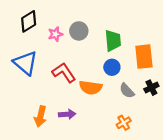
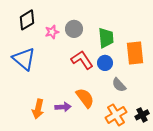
red L-shape: (64, 73) -> (82, 60), moved
orange semicircle: (91, 88) -> (85, 98), moved, turned -135
black cross: (151, 88) -> (142, 115), moved
orange cross: (124, 123) -> (116, 115), size x1.5

